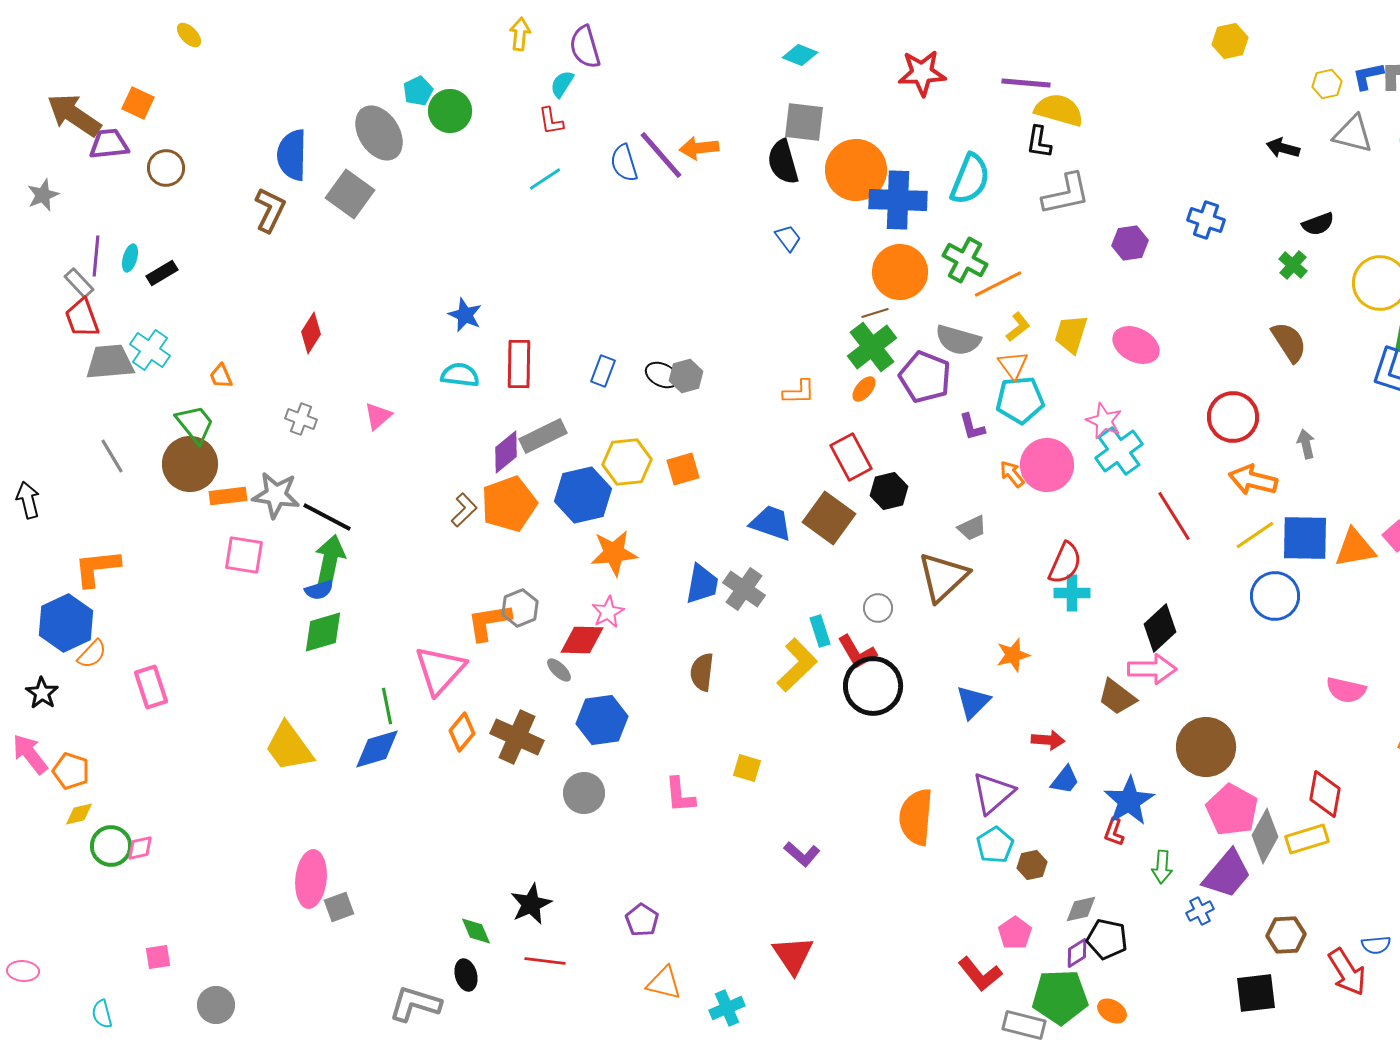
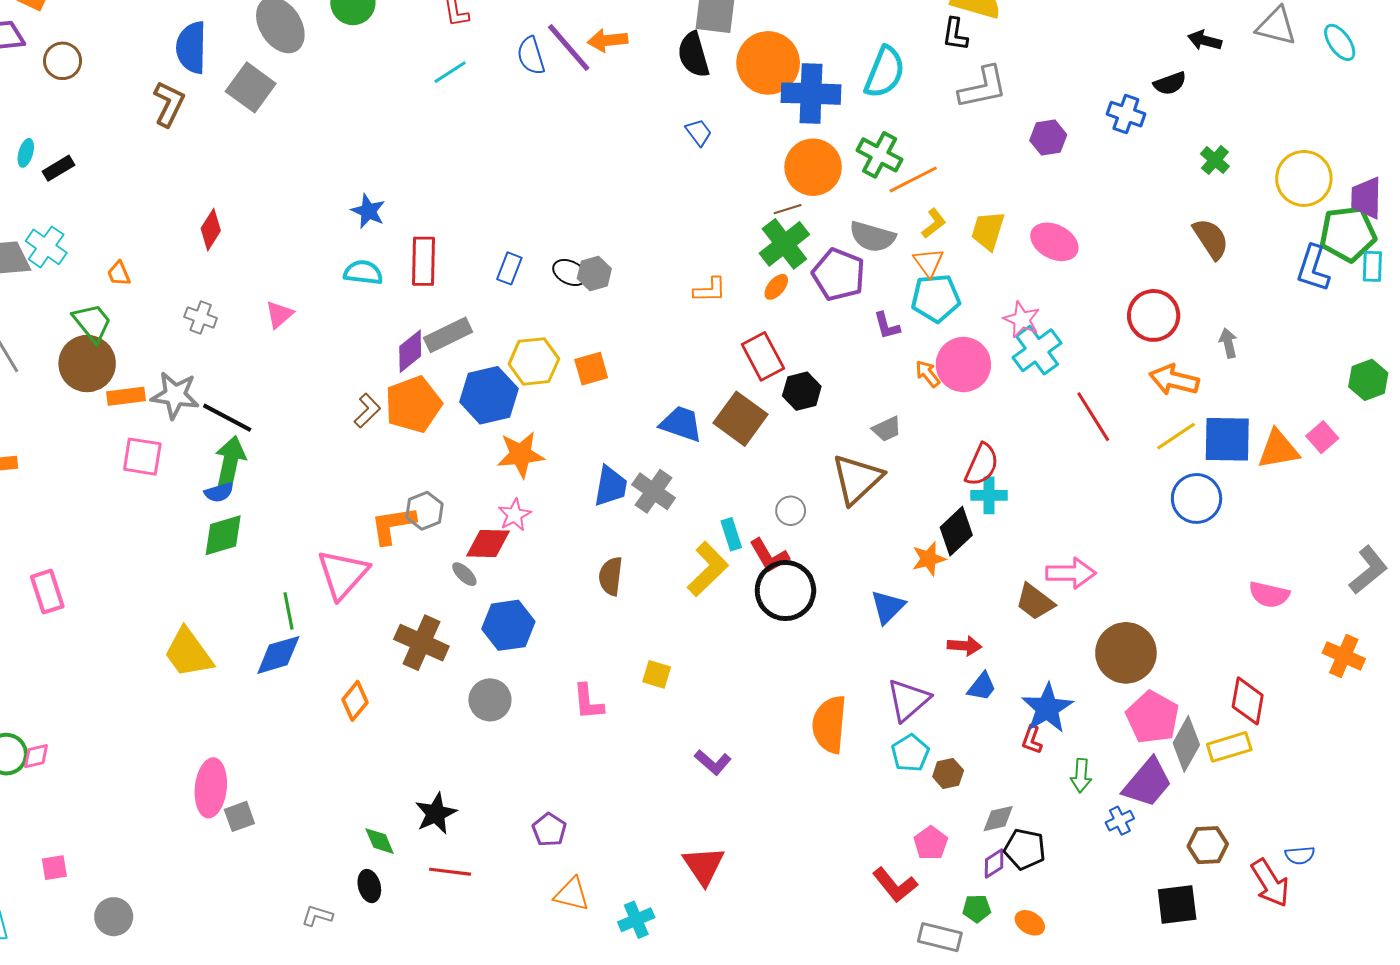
black semicircle: (1318, 224) -> (1170, 83), moved
black diamond: (1160, 628) -> (956, 531), moved
orange diamond: (462, 732) -> (355, 701), moved
green pentagon: (1060, 997) -> (977, 909), size x0.5
gray L-shape: (415, 1004) -> (317, 916), size x0.6

